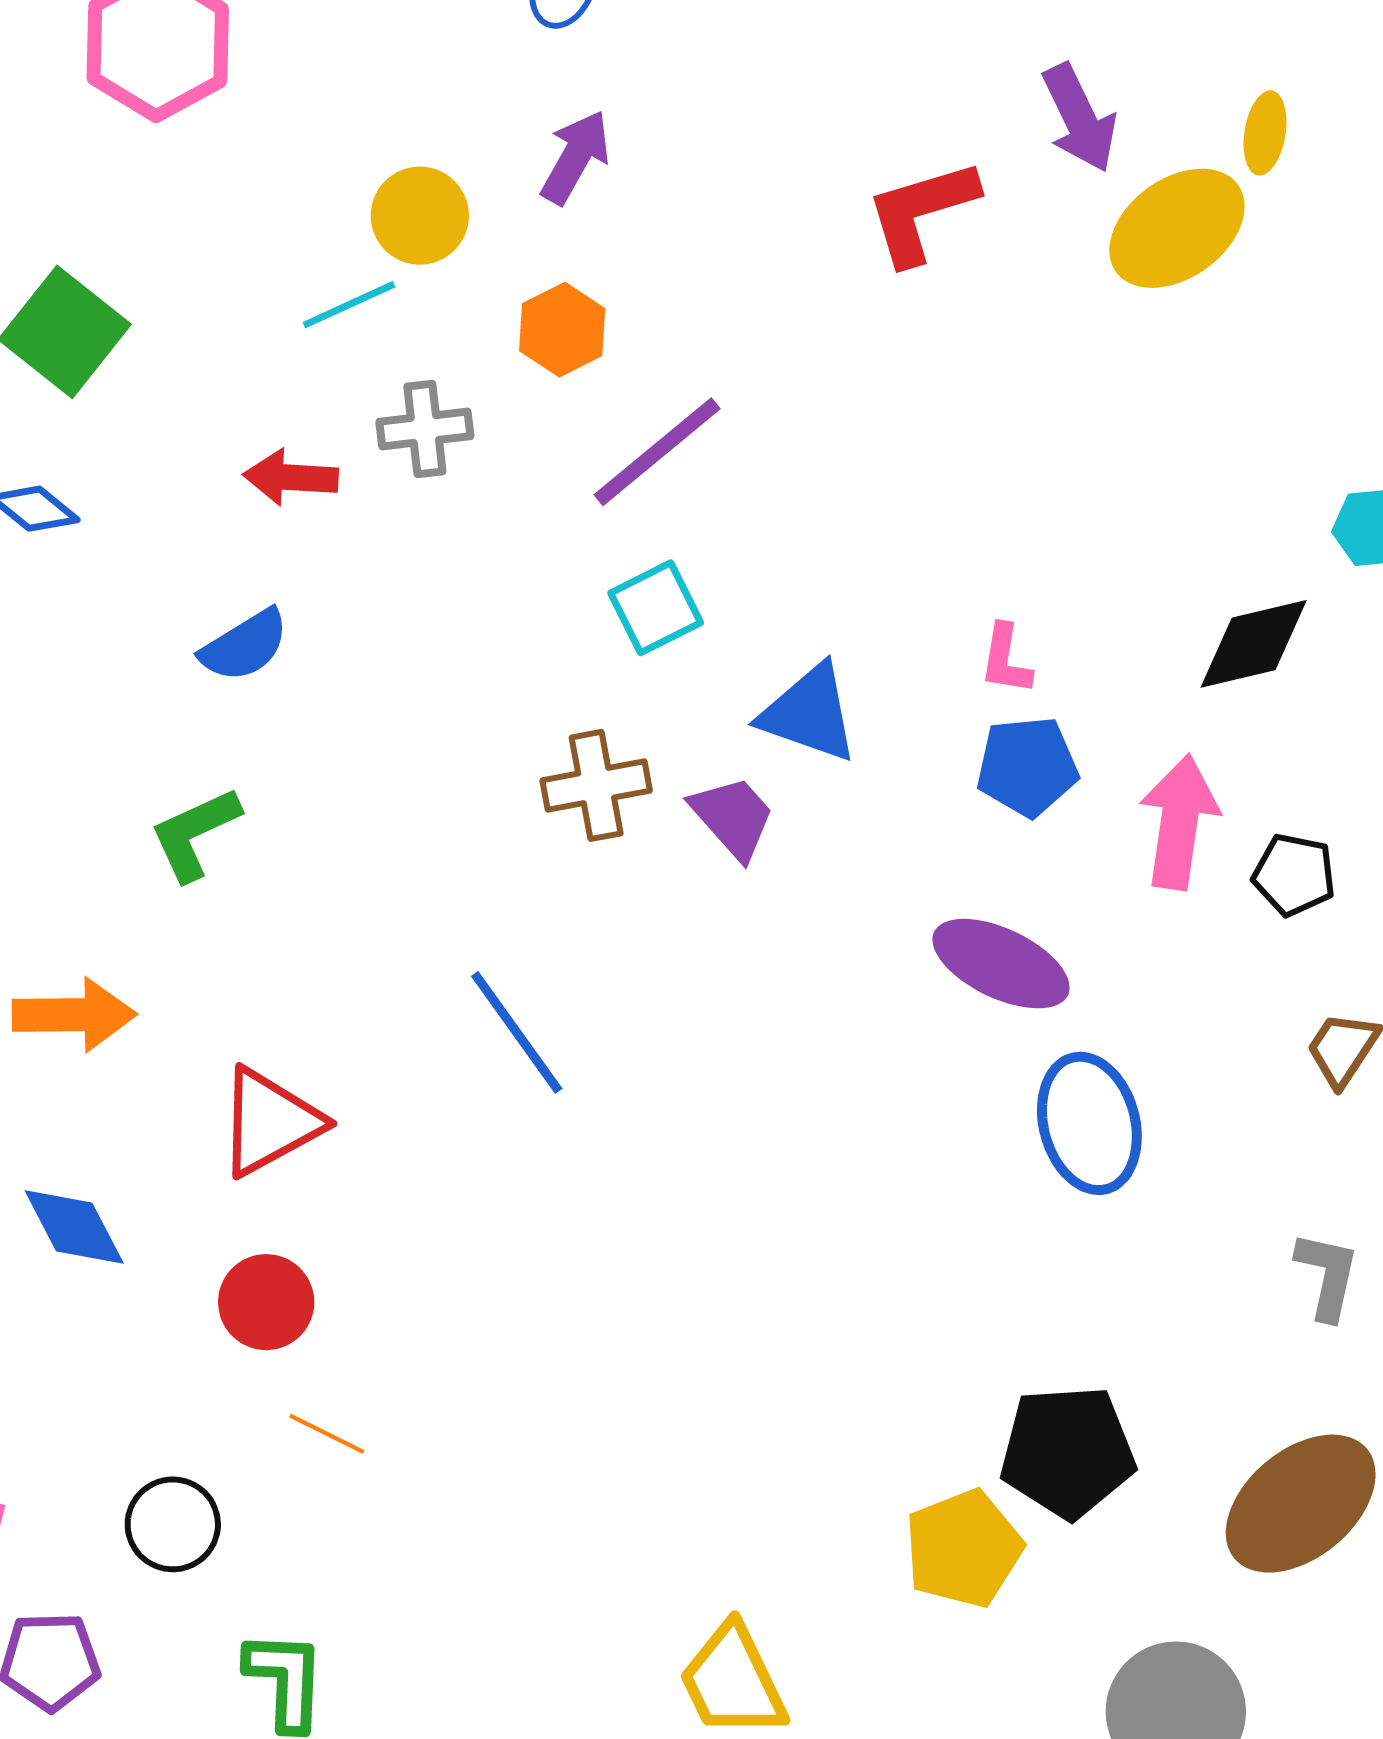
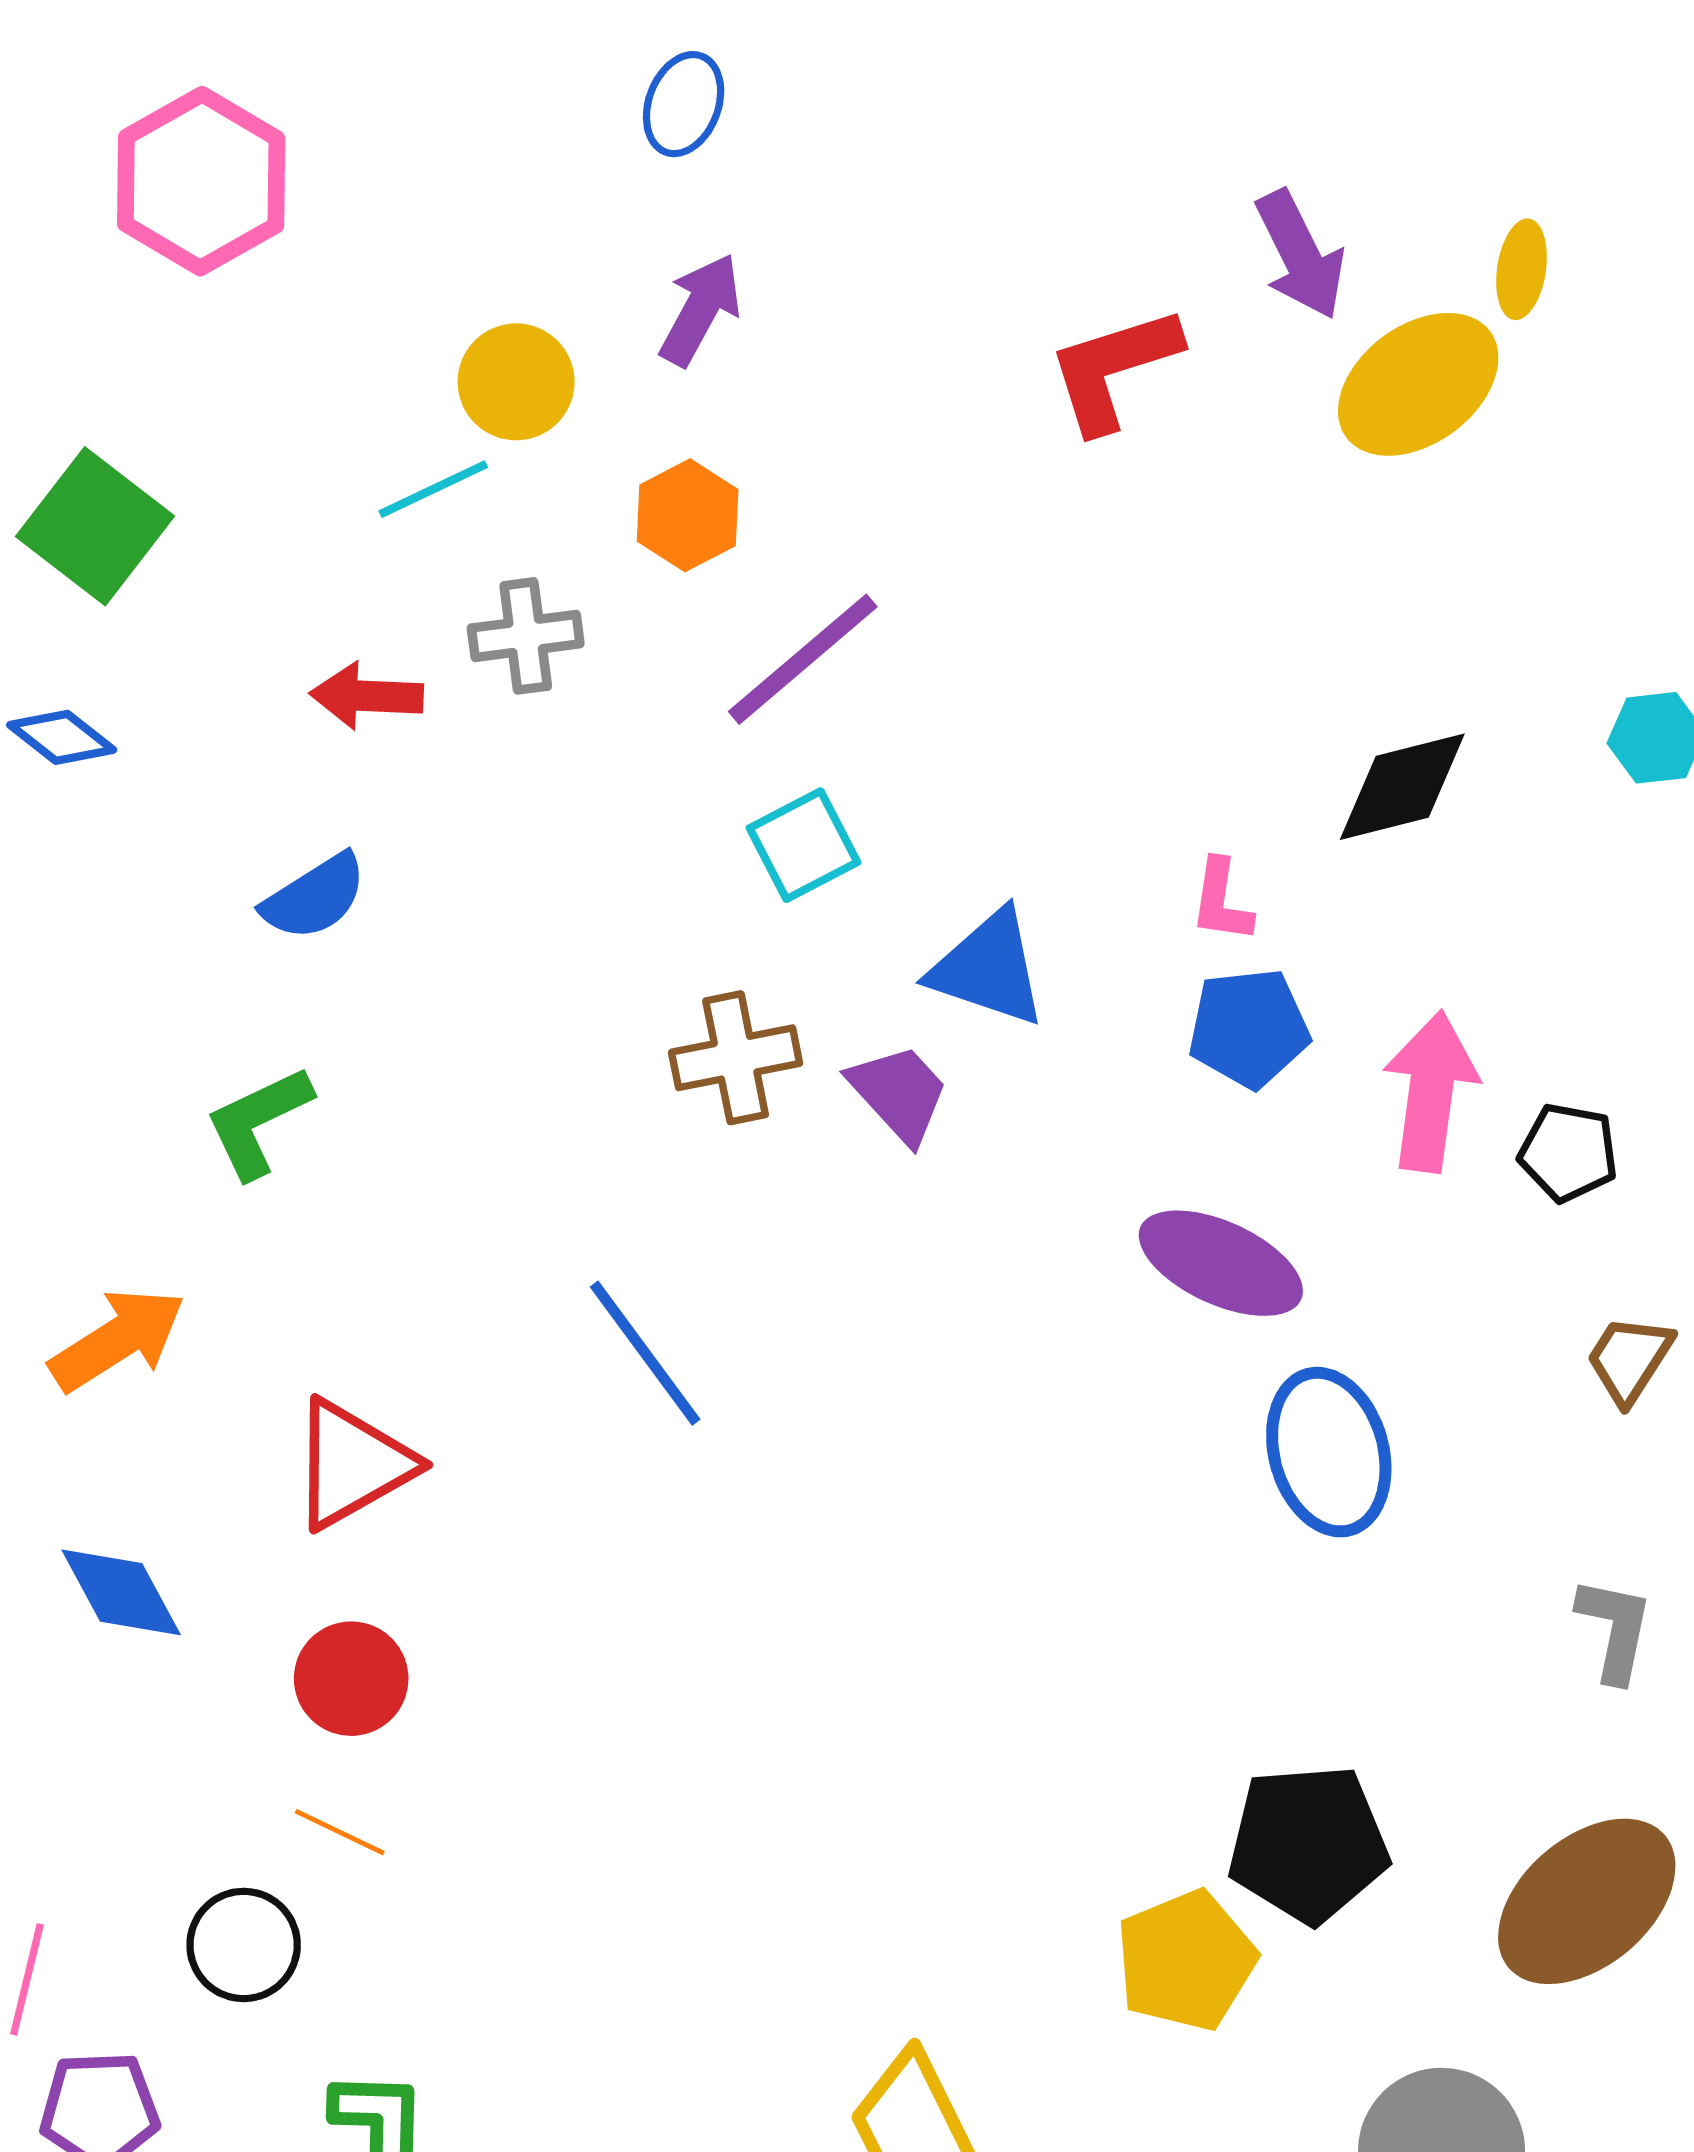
black diamond: (1254, 644) -> (1402, 787), moved
orange arrow: (74, 1015) -> (118, 1340), turned -31
orange line: (327, 1434) -> (340, 1832), moved

